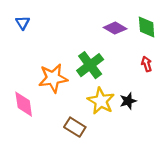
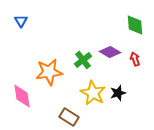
purple diamond: (115, 28) -> (110, 52), moved
green cross: (90, 65) -> (83, 60), size x0.7

